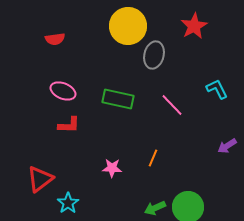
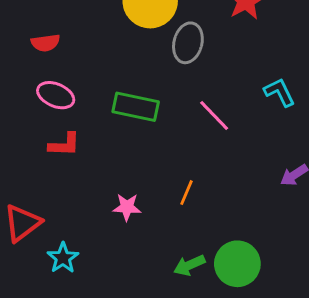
red semicircle: (55, 39) -> (45, 43), moved

